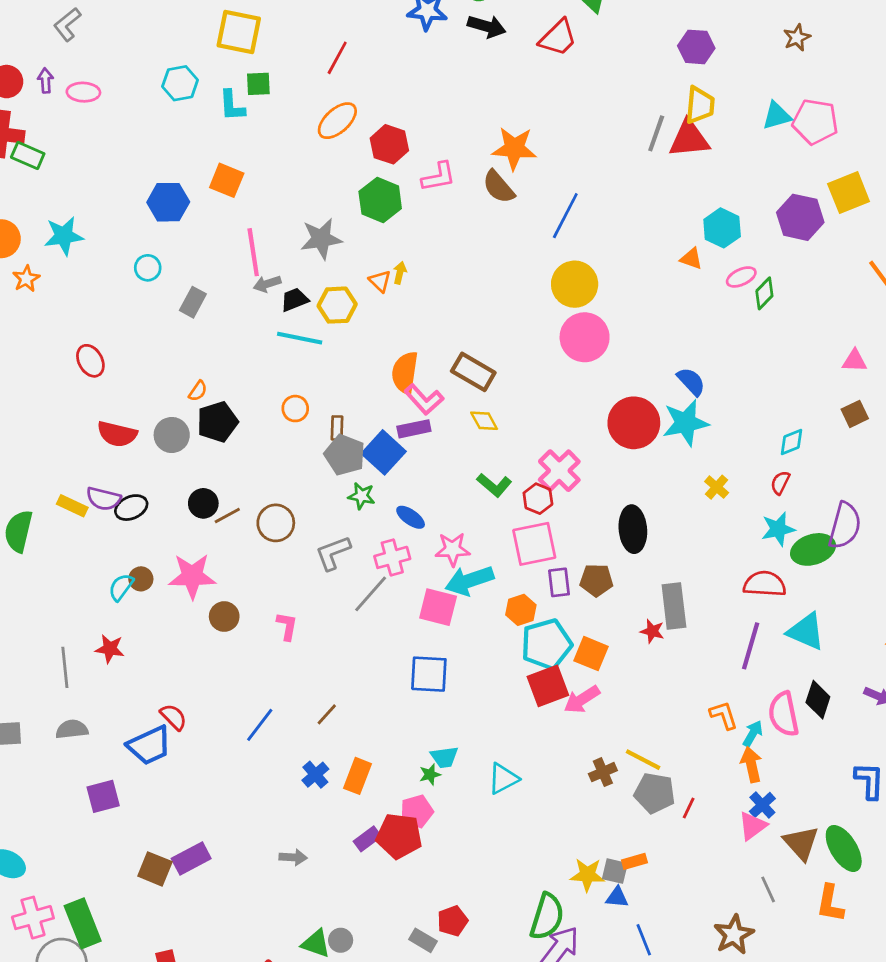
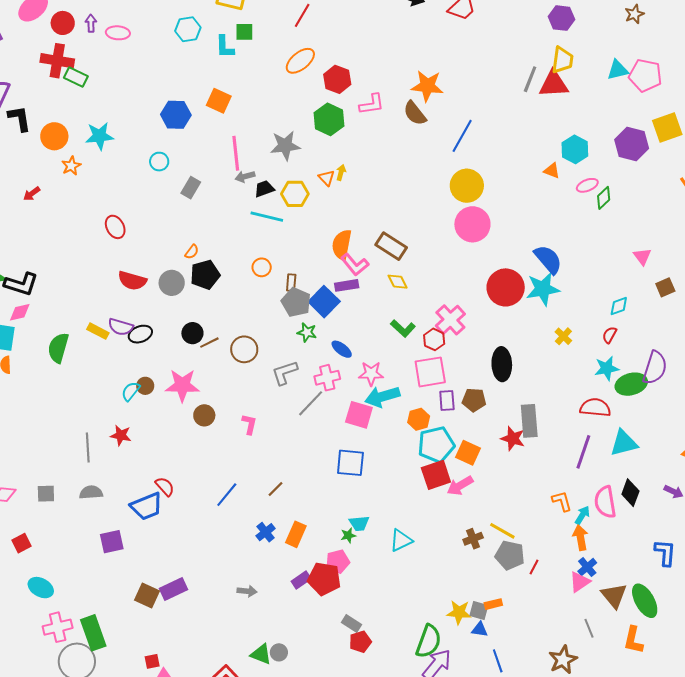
pink triangle: (855, 361) -> (642, 256), moved, turned 48
blue semicircle: (691, 382) -> (548, 259), size x1.4
red star: (652, 631) -> (513, 438), size x1.4
cyan triangle: (806, 631) -> (624, 443), turned -40
gray rectangle: (423, 940) -> (352, 623), moved

